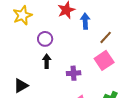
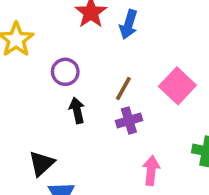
blue arrow: (85, 21) -> (129, 24), turned -147
brown line: (106, 37) -> (123, 89), moved

